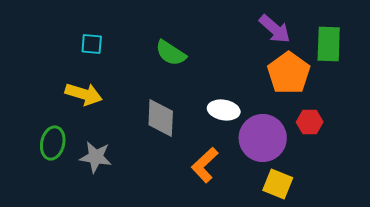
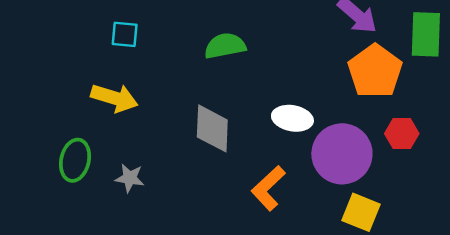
green semicircle: (171, 53) -> (225, 46), turned 136
gray star: (96, 157) -> (130, 178), size x0.7

